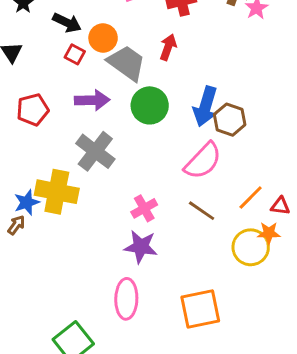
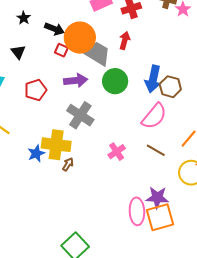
orange circle: (103, 38) -> (80, 38), size x1.6
brown arrow: (16, 225) -> (68, 164), moved
purple star: (141, 247) -> (157, 197), moved
pink ellipse: (126, 299) -> (137, 211), moved

